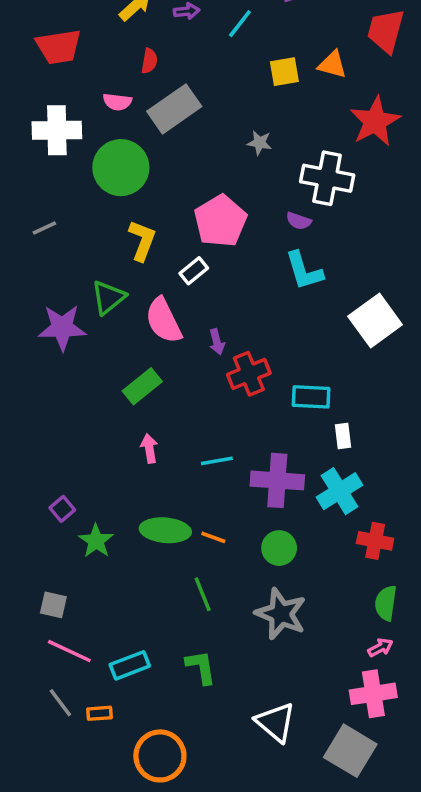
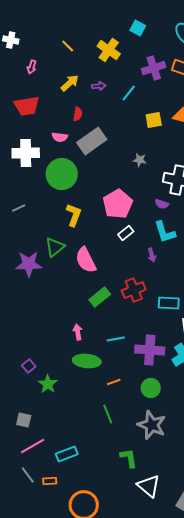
white rectangle: (194, 271) -> (126, 233), moved
purple arrow: (217, 342) -> (152, 255), moved
green rectangle: (142, 386) -> (100, 297), moved
green ellipse: (165, 530) -> (87, 361), moved
orange line: (213, 537) -> (114, 382), turned -40
pink line: (69, 651) -> (33, 446), turned -55
green L-shape: (201, 667) -> (129, 458), moved

